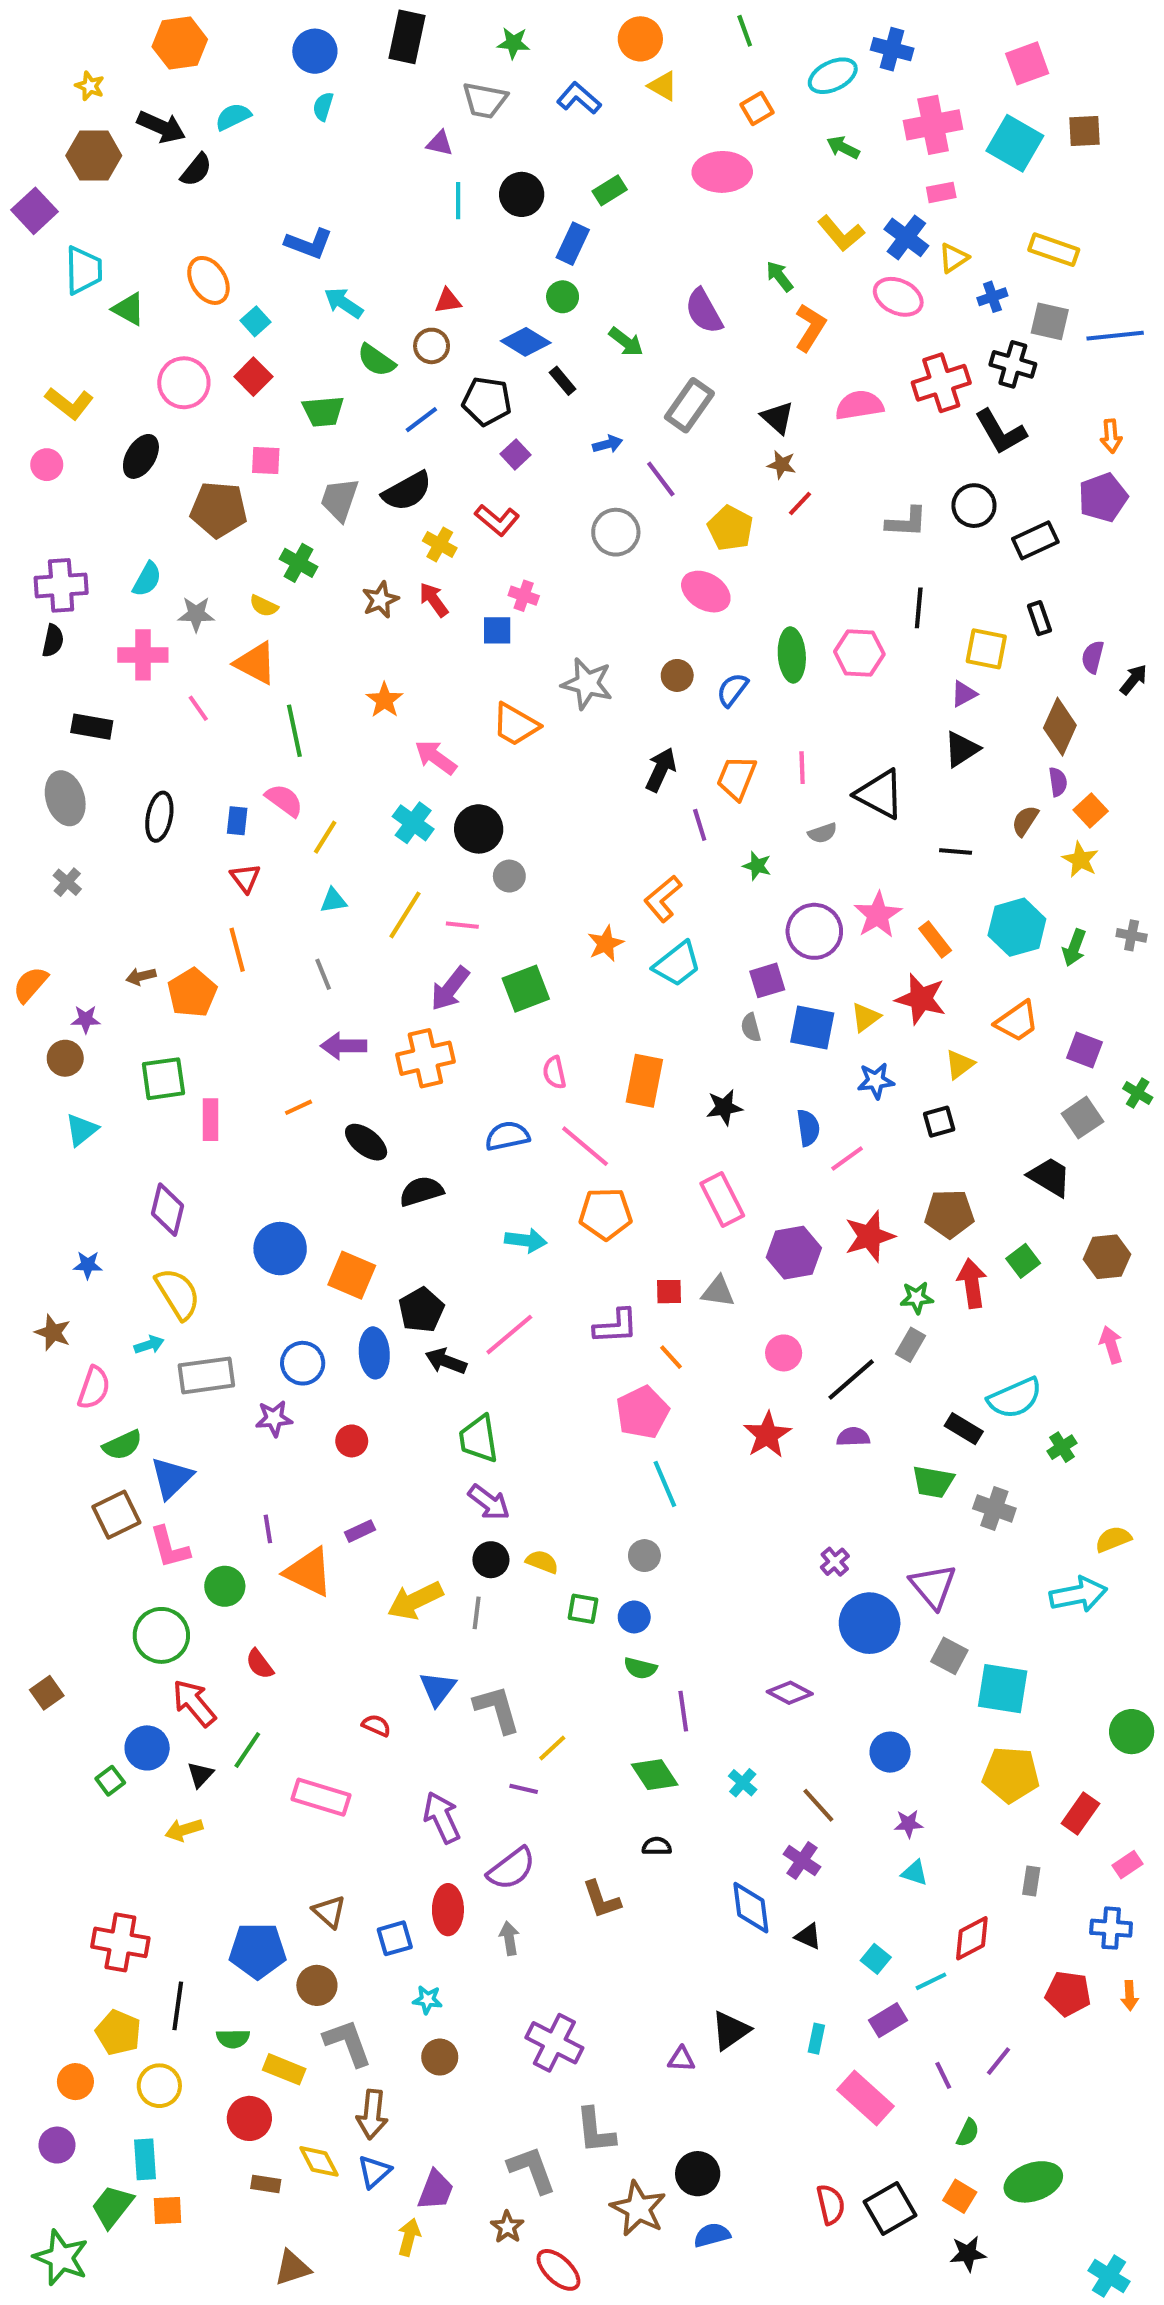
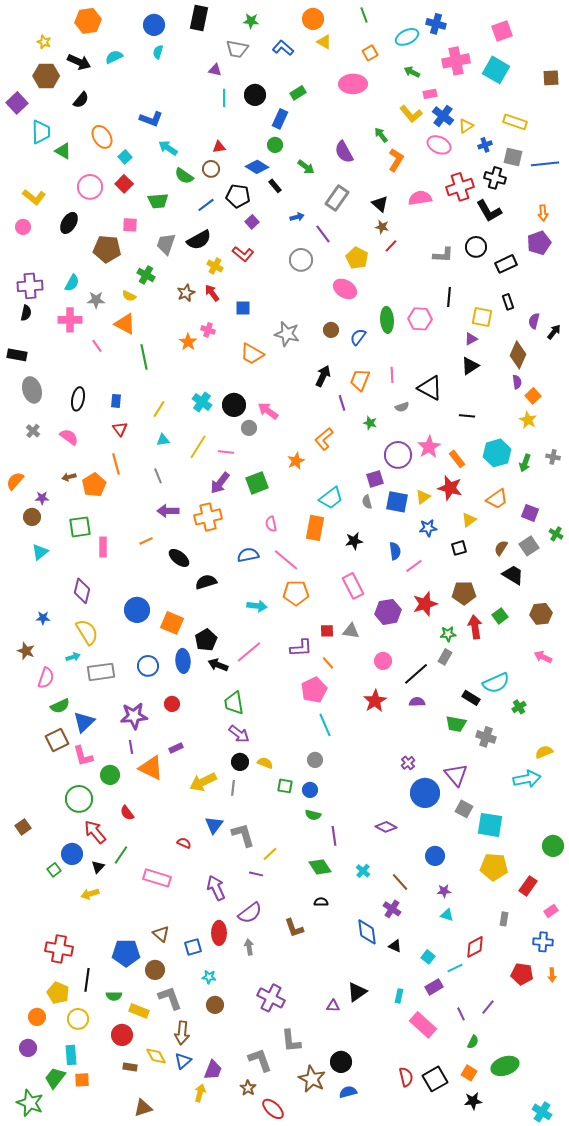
brown square: (1084, 131) -> (551, 78), moved
black semicircle: (196, 170) -> (81, 100), moved
pink rectangle: (941, 192) -> (430, 94), moved
pink cross: (524, 596) -> (208, 330), moved
black rectangle: (92, 727) -> (17, 355), moved
pink arrow: (436, 757) -> (268, 411), moved
pink semicircle: (284, 800) -> (69, 437), moved
brown semicircle: (1025, 821) -> (501, 548), moved
cyan trapezoid: (677, 964) -> (331, 498), moved
pink arrow: (1111, 1345) -> (543, 657), turned -48
purple star: (274, 1418) -> (134, 716), moved, size x1.5

